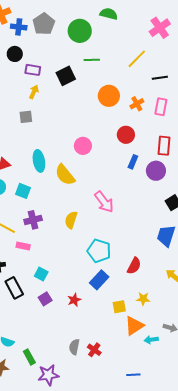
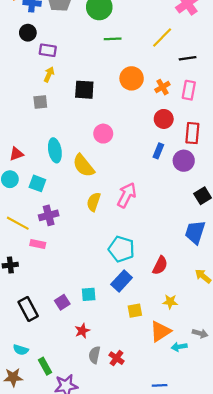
black square: (66, 76) -> (84, 90), moved, turned 30
red circle: (126, 135) -> (164, 119), moved
pink arrow: (104, 202) -> (127, 195), turned -115
yellow semicircle: (71, 220) -> (94, 202), moved
cyan square: (41, 274) -> (89, 294), moved, turned -32
black rectangle: (14, 288) -> (28, 309), moved
red star: (74, 300) -> (82, 331), moved
yellow square: (119, 307) -> (135, 311), moved

